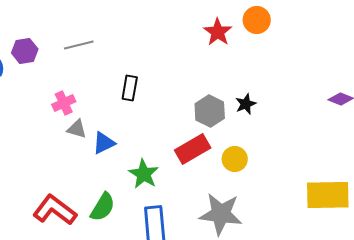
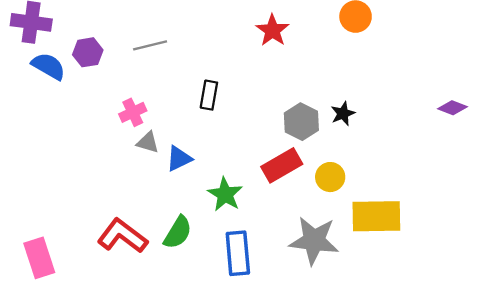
red star: (218, 32) -> (272, 30), moved
yellow rectangle: (328, 195) -> (376, 216), moved

